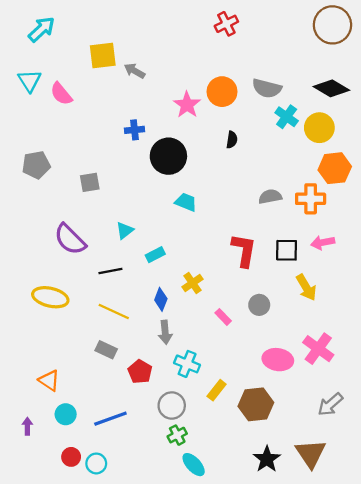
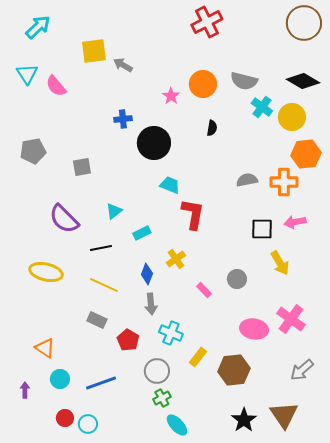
red cross: (226, 24) -> (207, 22), size x1.4
pink star: (187, 105) -> (171, 96), size x0.7
red L-shape: (244, 250) -> (193, 214), moved

